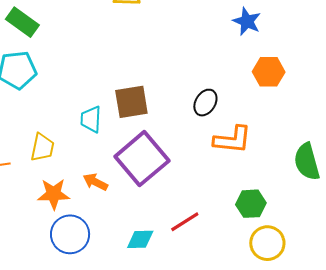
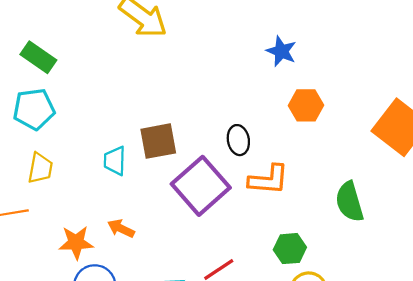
black ellipse: (205, 103) -> (238, 140), turned -40
yellow trapezoid: (42, 147) -> (40, 168), moved
purple square: (142, 159) -> (201, 186), moved

